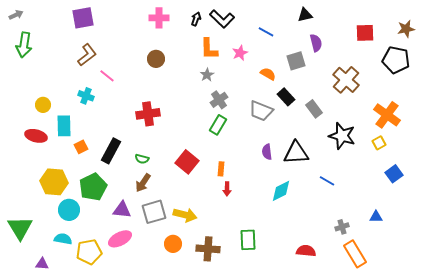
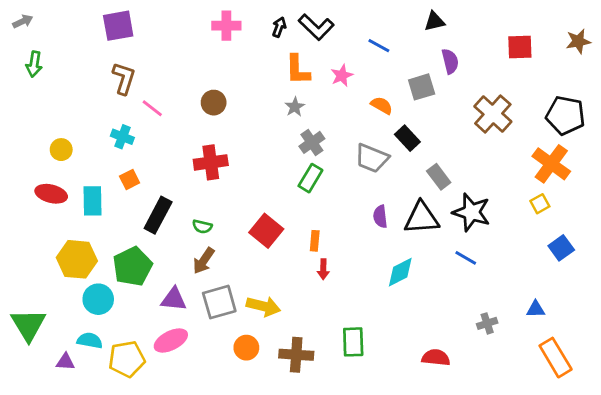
green arrow: (24, 45) -> (34, 64), size x0.7
brown L-shape: (87, 55) -> (124, 78), turned -35
brown circle: (156, 59) -> (214, 103), moved
black pentagon: (396, 60) -> (565, 115), moved
gray rectangle: (314, 109) -> (439, 177), moved
cyan rectangle: (64, 126) -> (92, 201), moved
black star: (342, 136) -> (471, 212), moved
orange square: (81, 147) -> (130, 180), moved
orange rectangle: (355, 254) -> (556, 358), moved
purple triangle: (42, 264) -> (65, 362), moved

